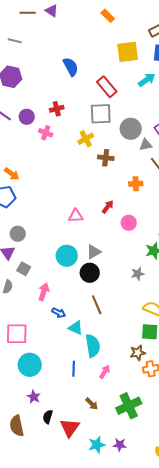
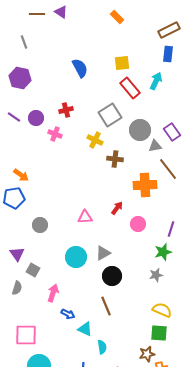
gray line: (15, 41) -> (24, 42), turned 56
yellow square: (128, 52) -> (122, 63), moved, size x0.7
cyan arrow: (147, 80) -> (156, 81), turned -30
red rectangle: (107, 87) -> (130, 88), moved
gray square: (101, 114) -> (110, 115), turned -30
yellow cross: (86, 139) -> (95, 140), turned -35
orange cross: (136, 184) -> (145, 185), size x1.6
gray circle: (18, 234) -> (40, 225), moved
black circle: (90, 273) -> (112, 276), moved
gray star: (138, 274) -> (156, 275), moved
cyan semicircle: (93, 346) -> (102, 347), size x0.6

